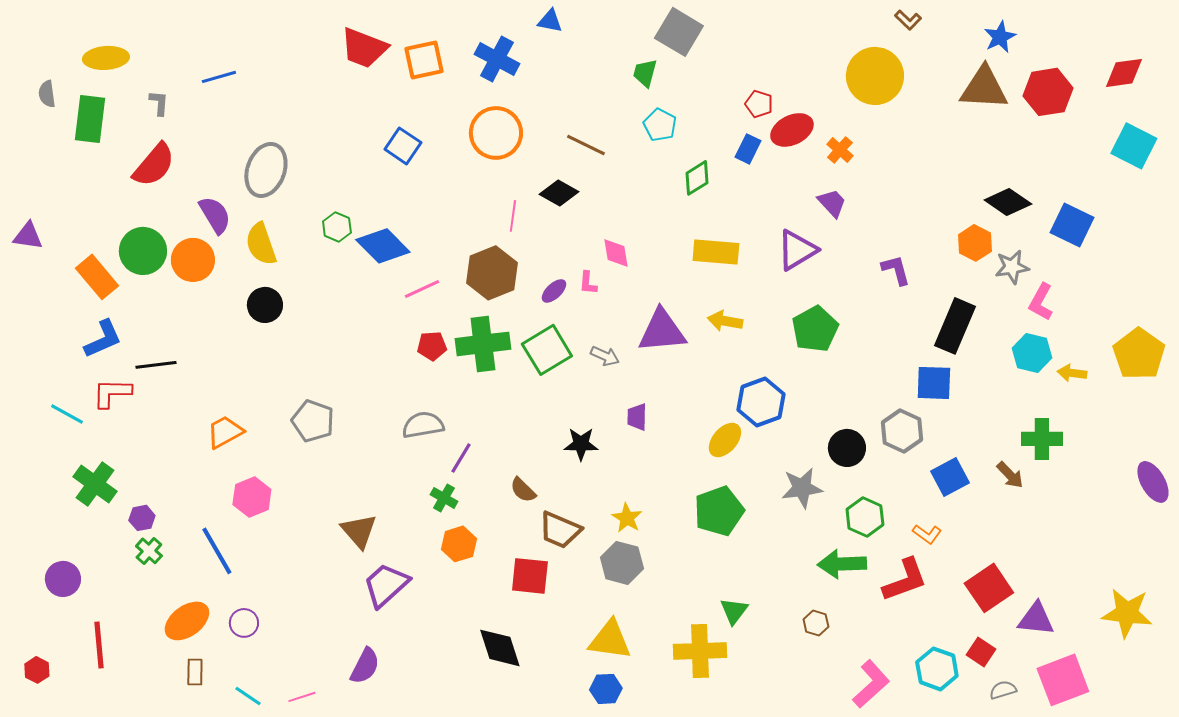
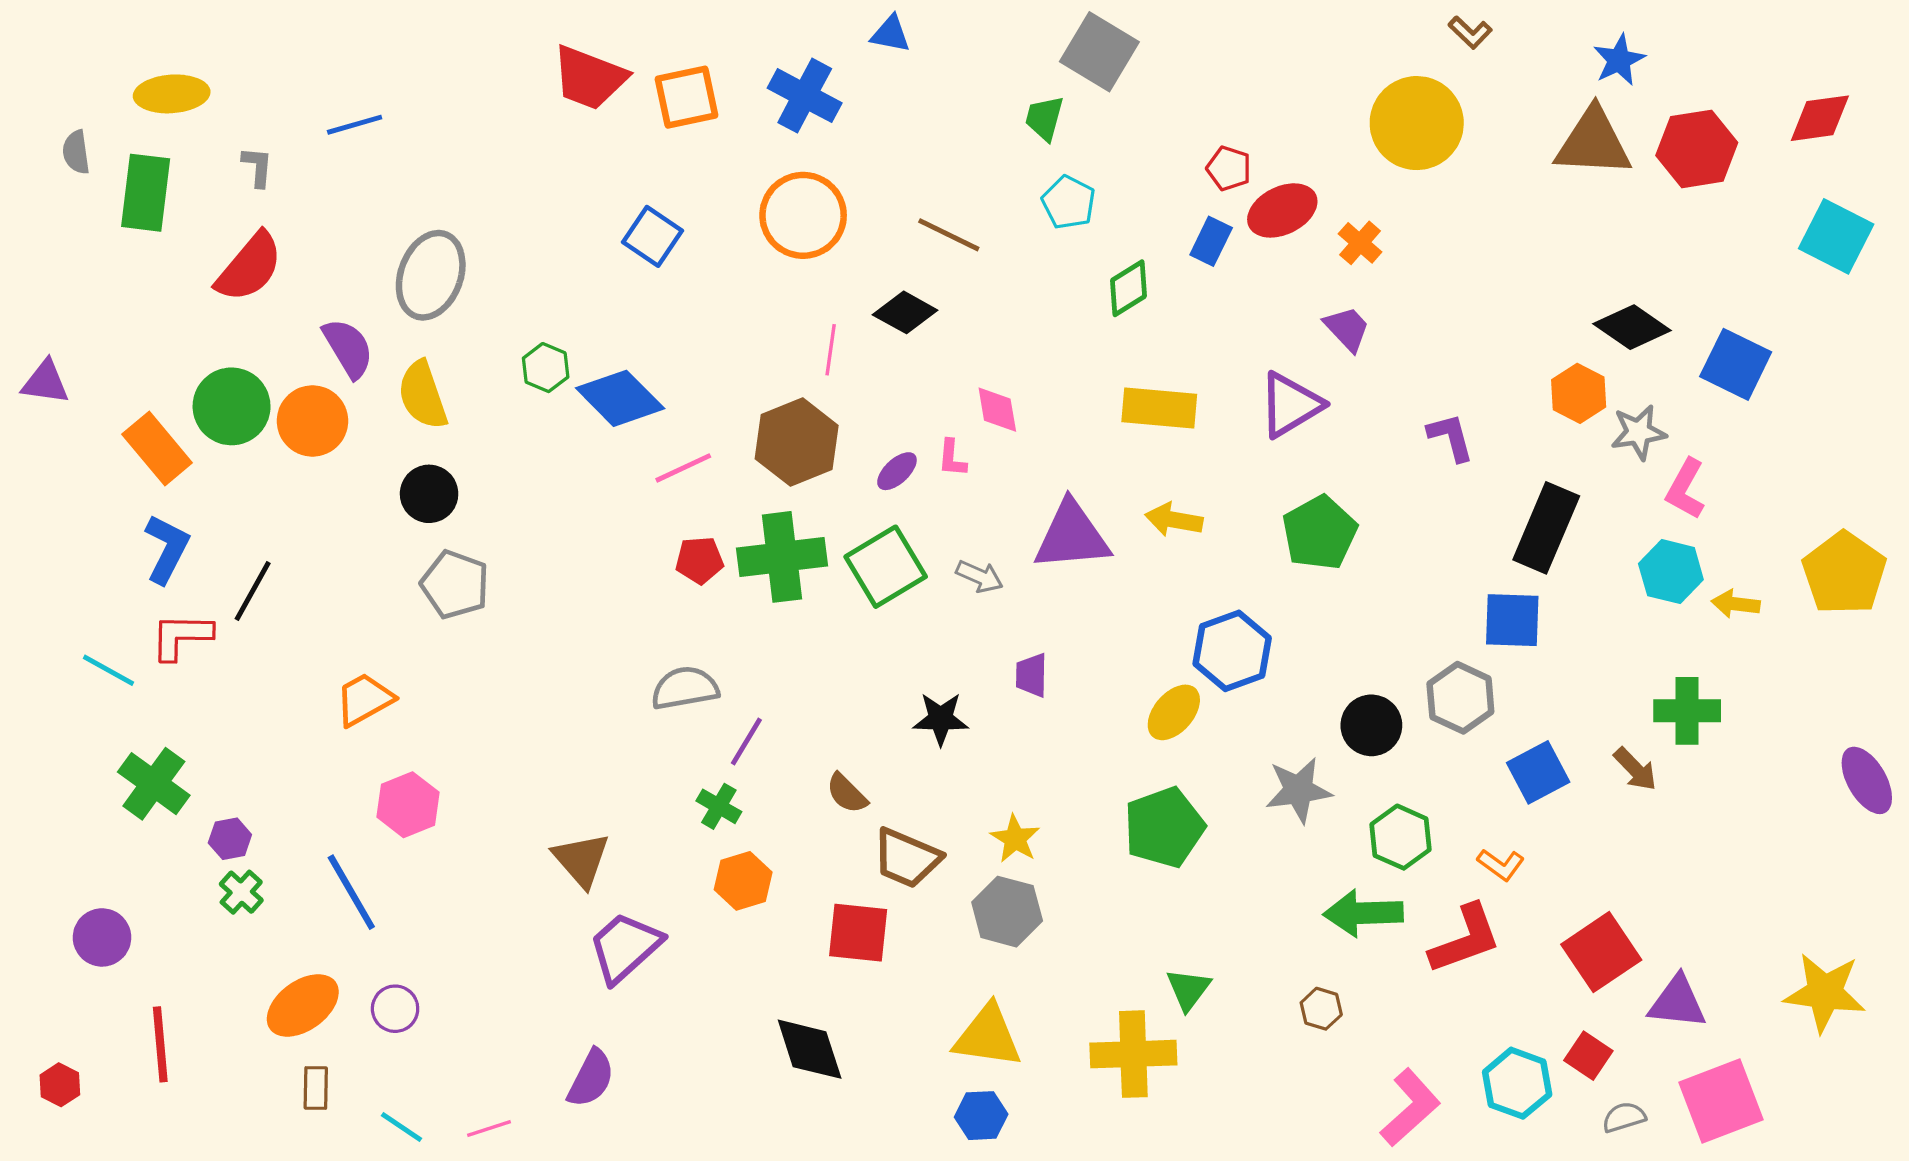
blue L-shape: (103, 339) -> (167, 549), turned -39
black line: (156, 365) -> (253, 591), turned -54
gray pentagon: (313, 421) -> (455, 584), moved

